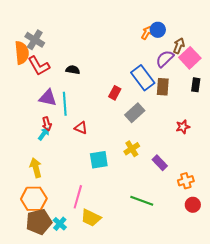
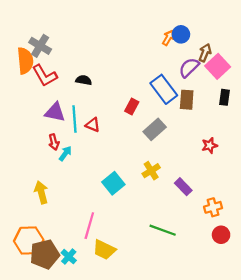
red triangle: (81, 128) -> (93, 125), moved
cyan arrow: (44, 134) -> (65, 153), moved
cyan square: (99, 160) -> (113, 183), turned -30
orange hexagon: (34, 199) -> (29, 241), moved

